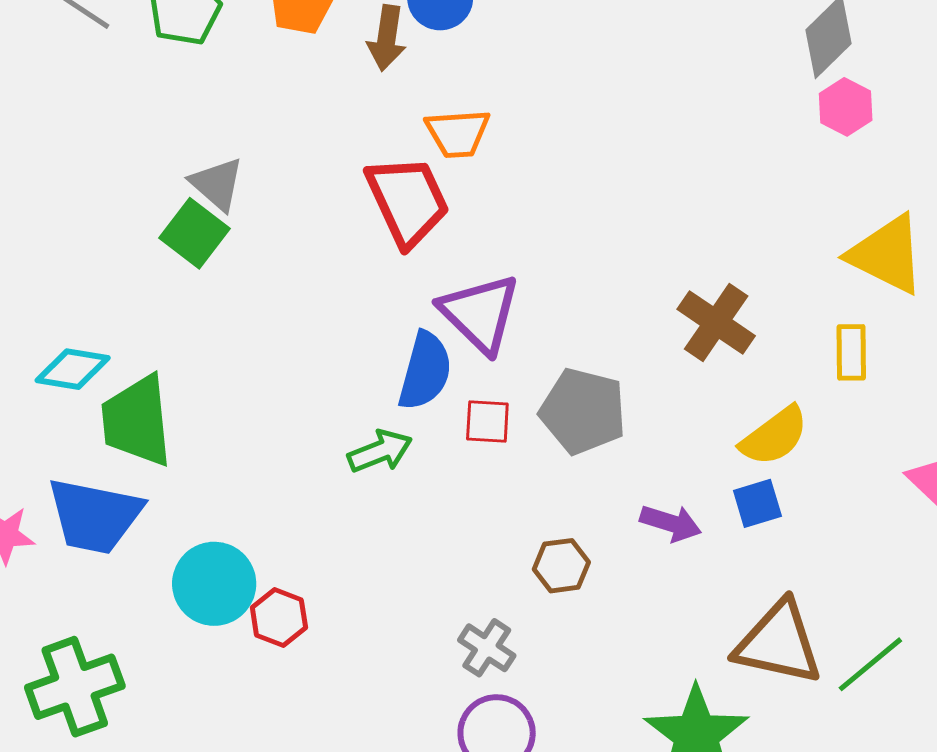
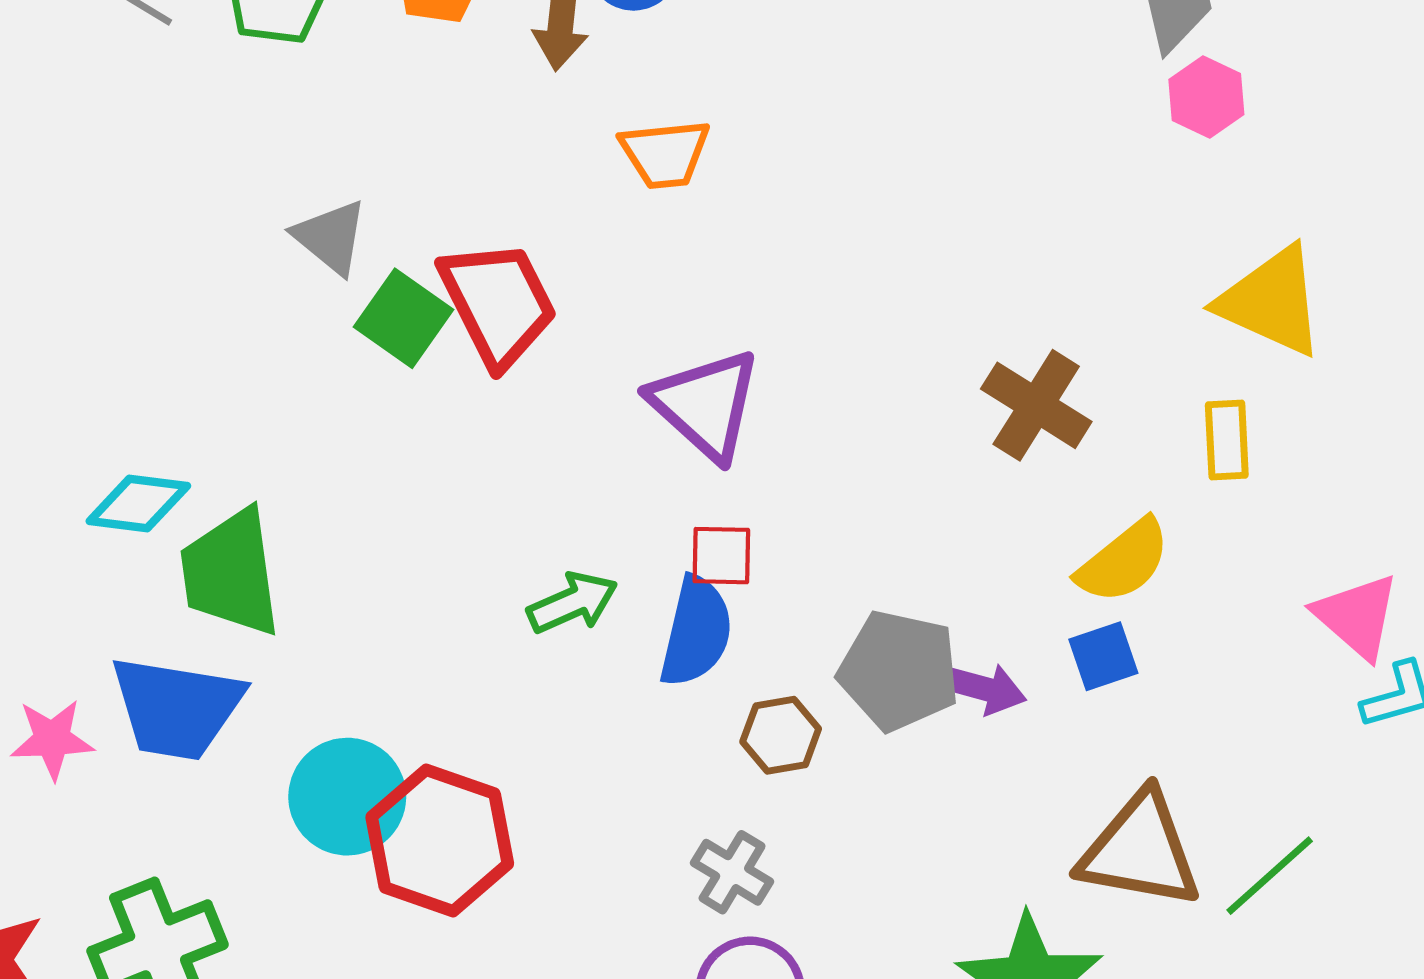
red trapezoid: (407, 201) -> (498, 303), moved
green square: (195, 233) -> (403, 318), moved
blue semicircle: (425, 371) -> (696, 632), moved
gray pentagon: (583, 411) -> (899, 671), moved
brown hexagon: (561, 566) -> (781, 735), moved
red hexagon: (279, 617) -> (440, 840), size x1.8

